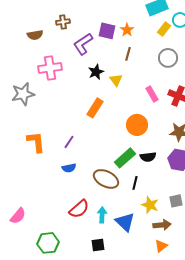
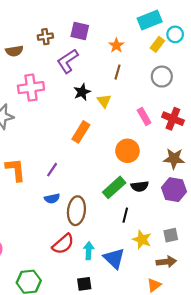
purple square: (107, 31) -> (80, 31), moved
brown ellipse: (106, 179) -> (76, 211), moved, turned 70
brown arrow: (162, 225) -> (166, 262), moved

